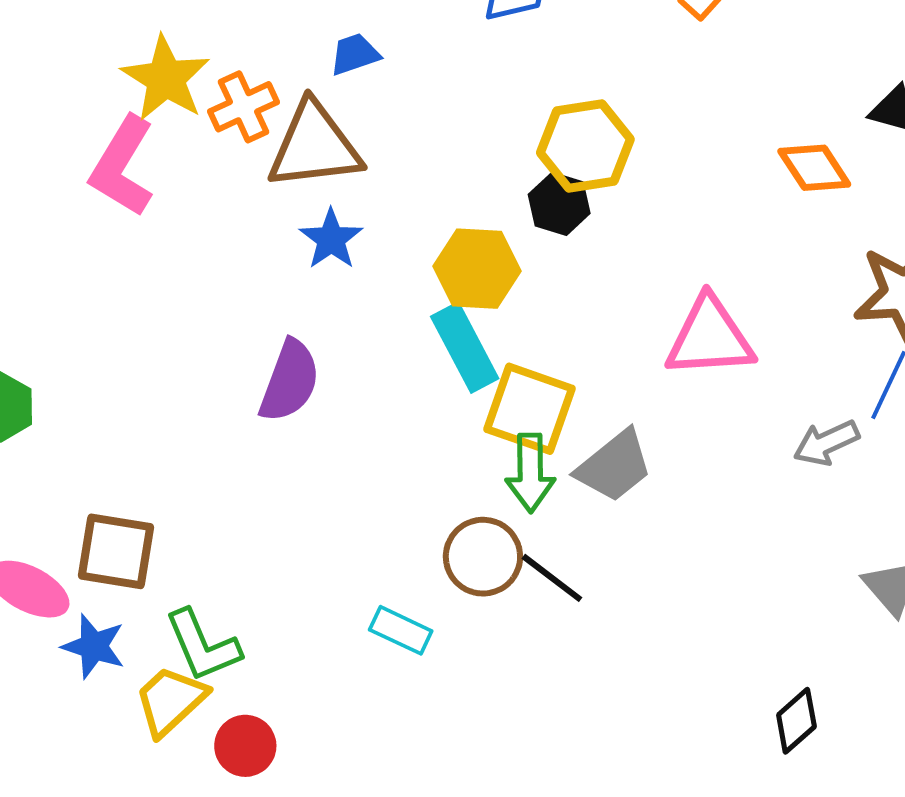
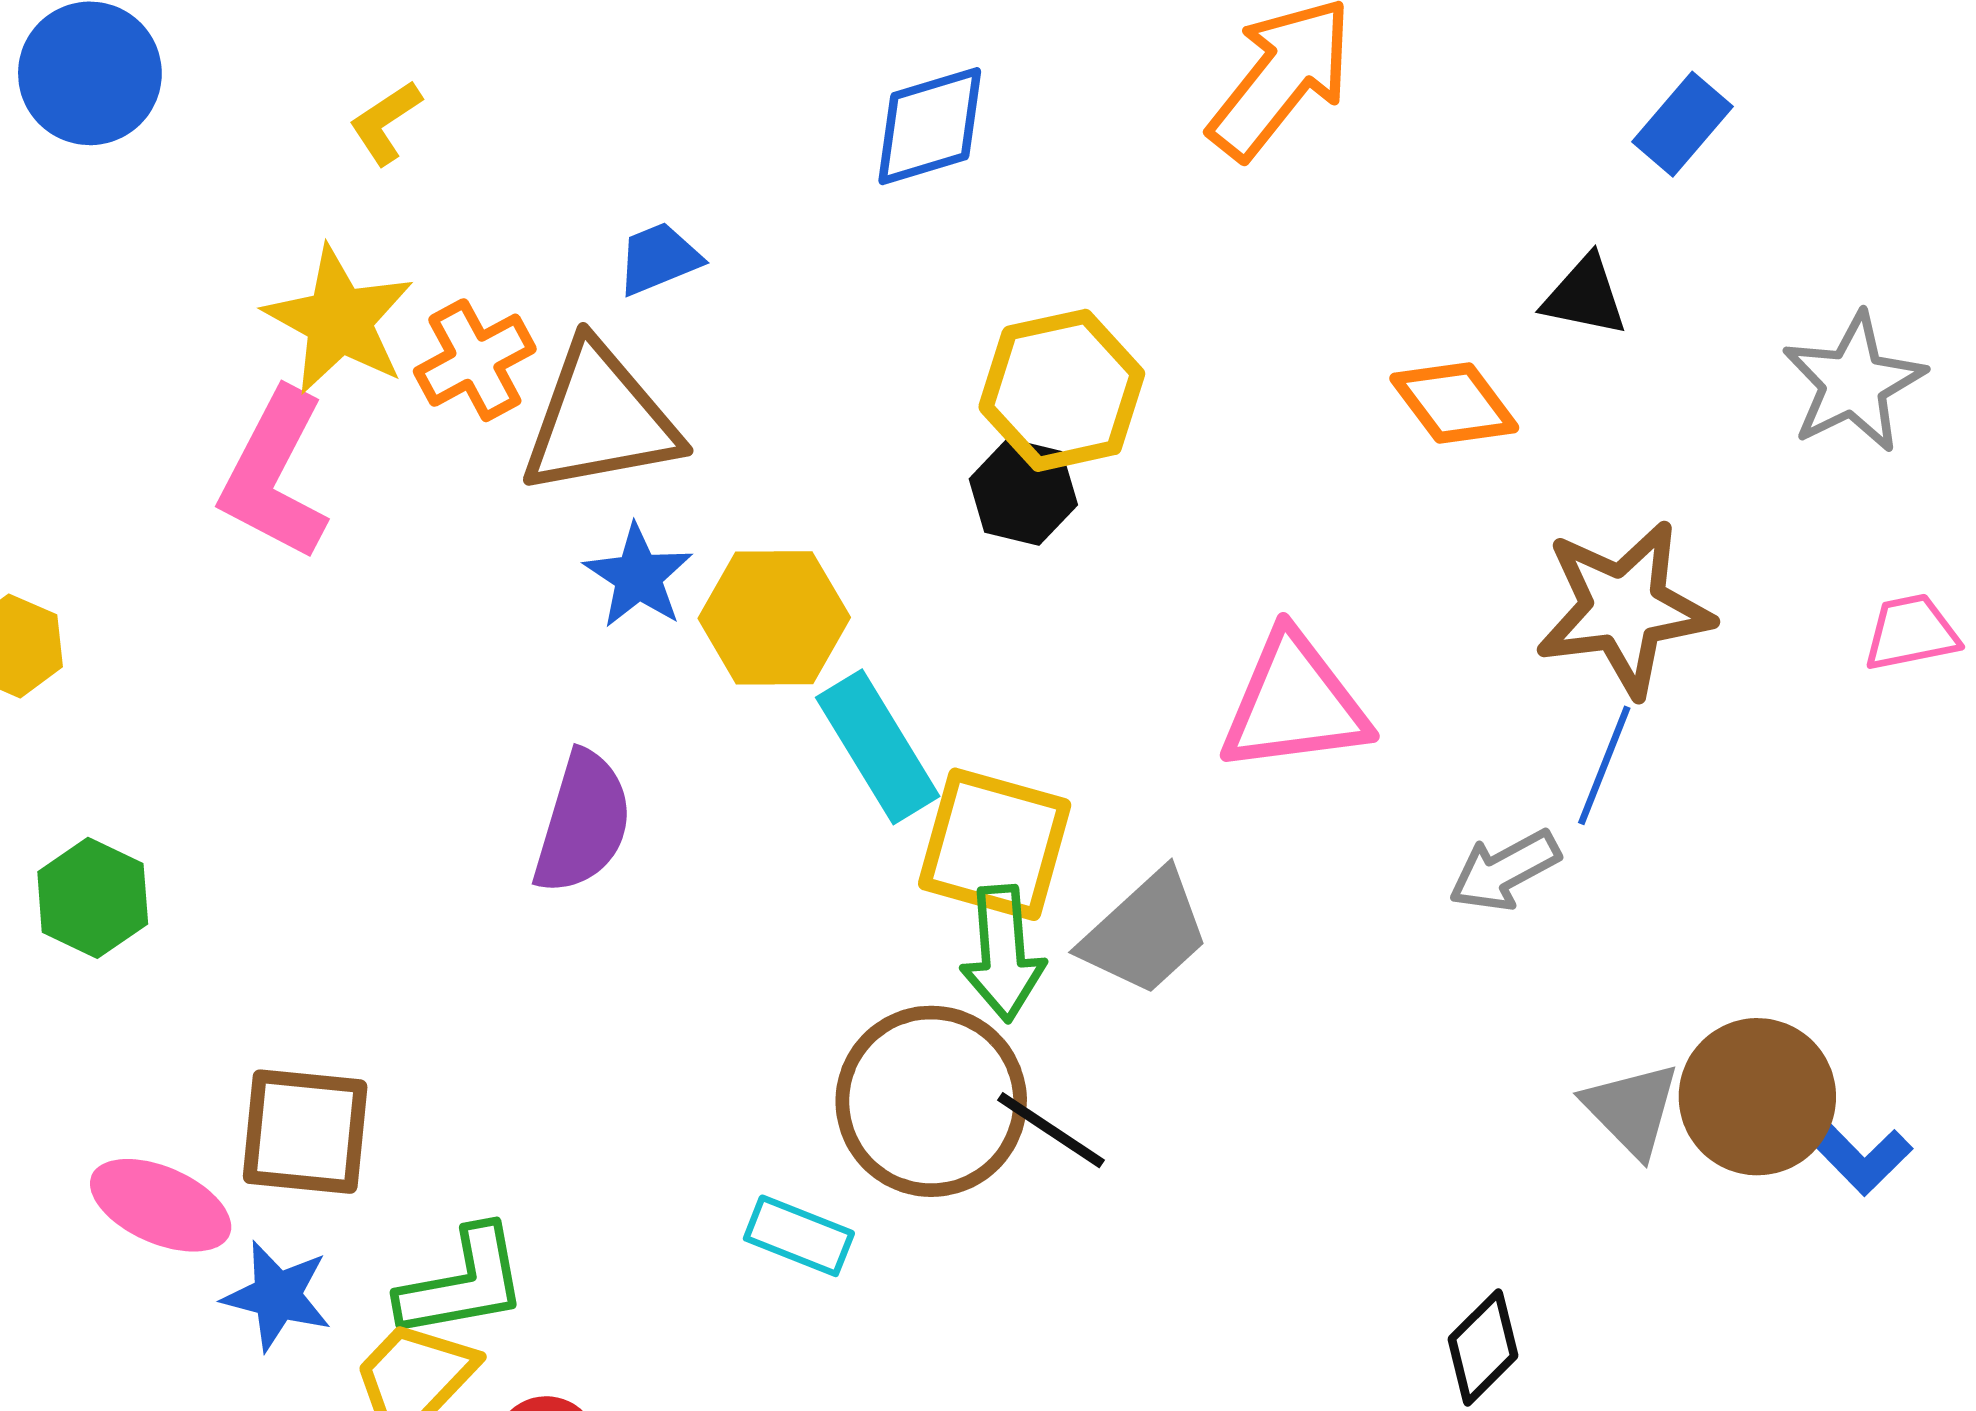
yellow hexagon: (477, 269) -> (774, 618), moved
brown circle: (483, 557) -> (931, 1101), size x1.4
green L-shape: (203, 646) -> (463, 1283), turned -74

